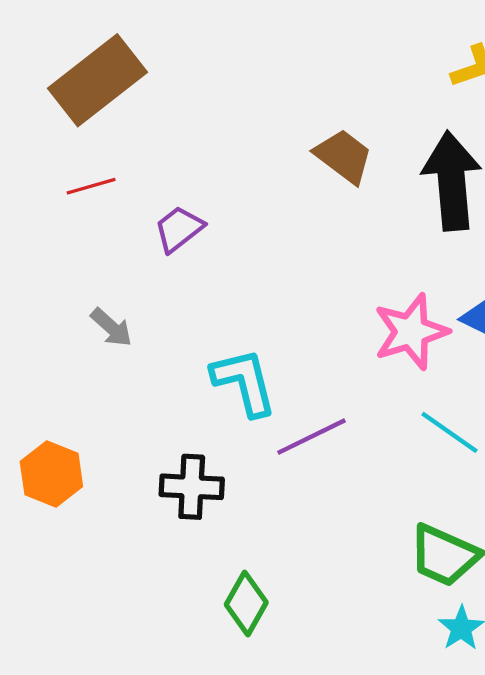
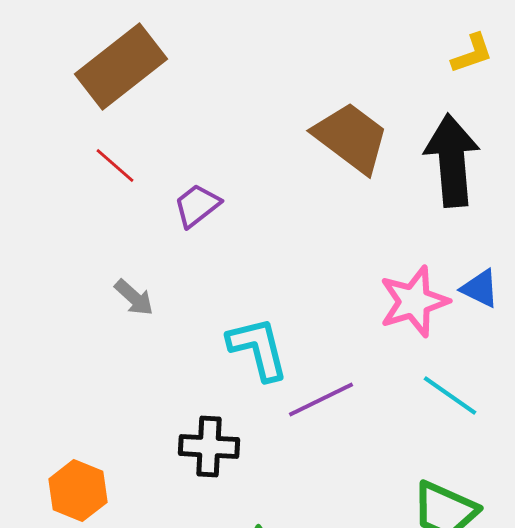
brown trapezoid: (344, 156) -> (351, 138), size x1.4
red line: (91, 186) -> (115, 166), turned 57
orange hexagon: (51, 474) -> (78, 491), moved

